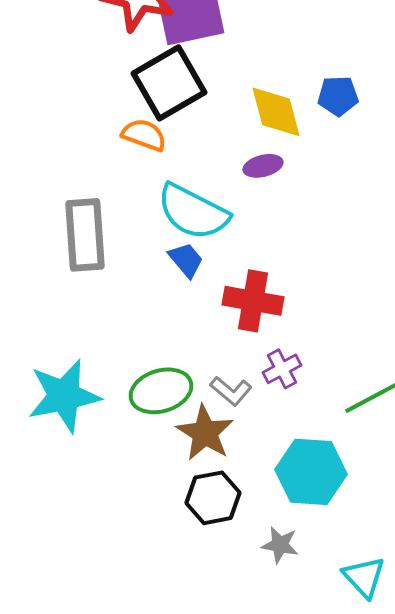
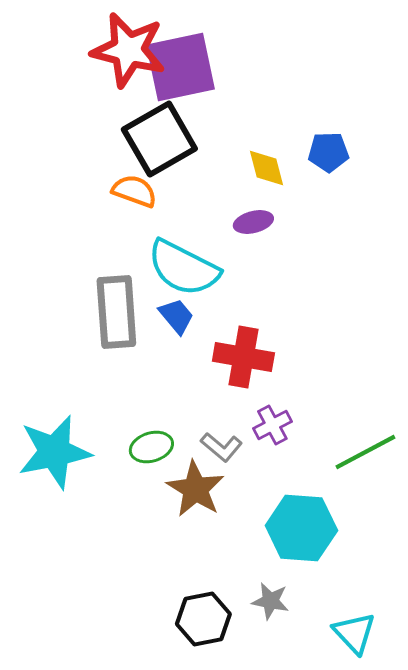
yellow diamond: (276, 112) -> (266, 168), size x0.7
gray rectangle: (85, 235) -> (116, 312), moved
green ellipse: (161, 391) -> (151, 447), size x0.7
black hexagon: (213, 498) -> (203, 619), moved

